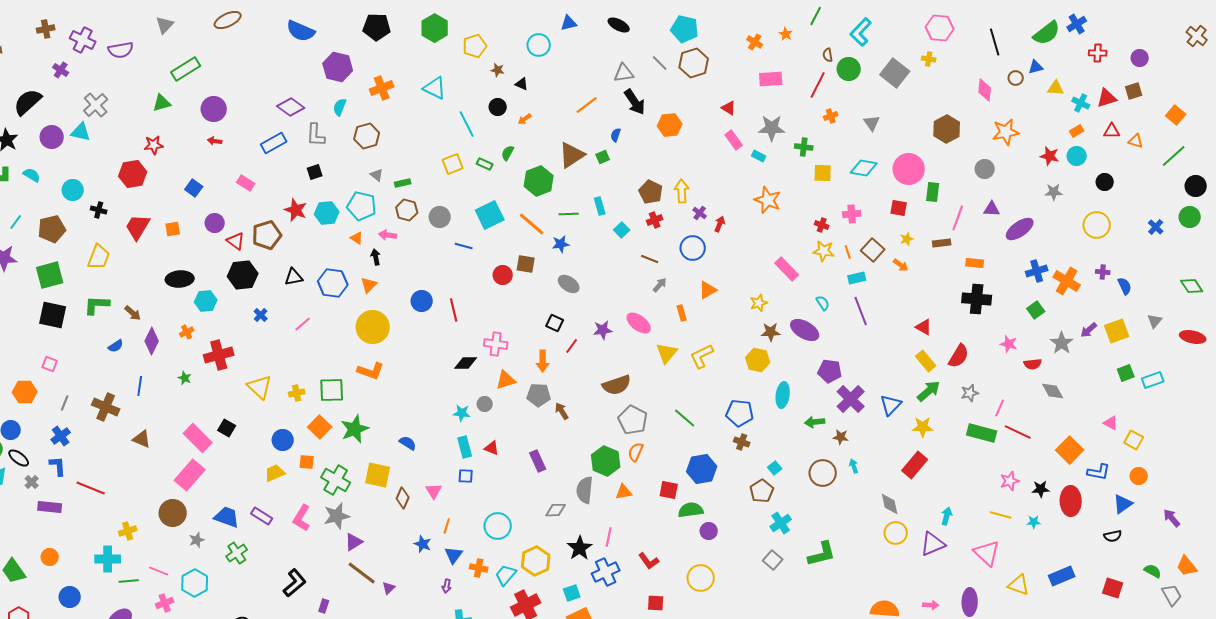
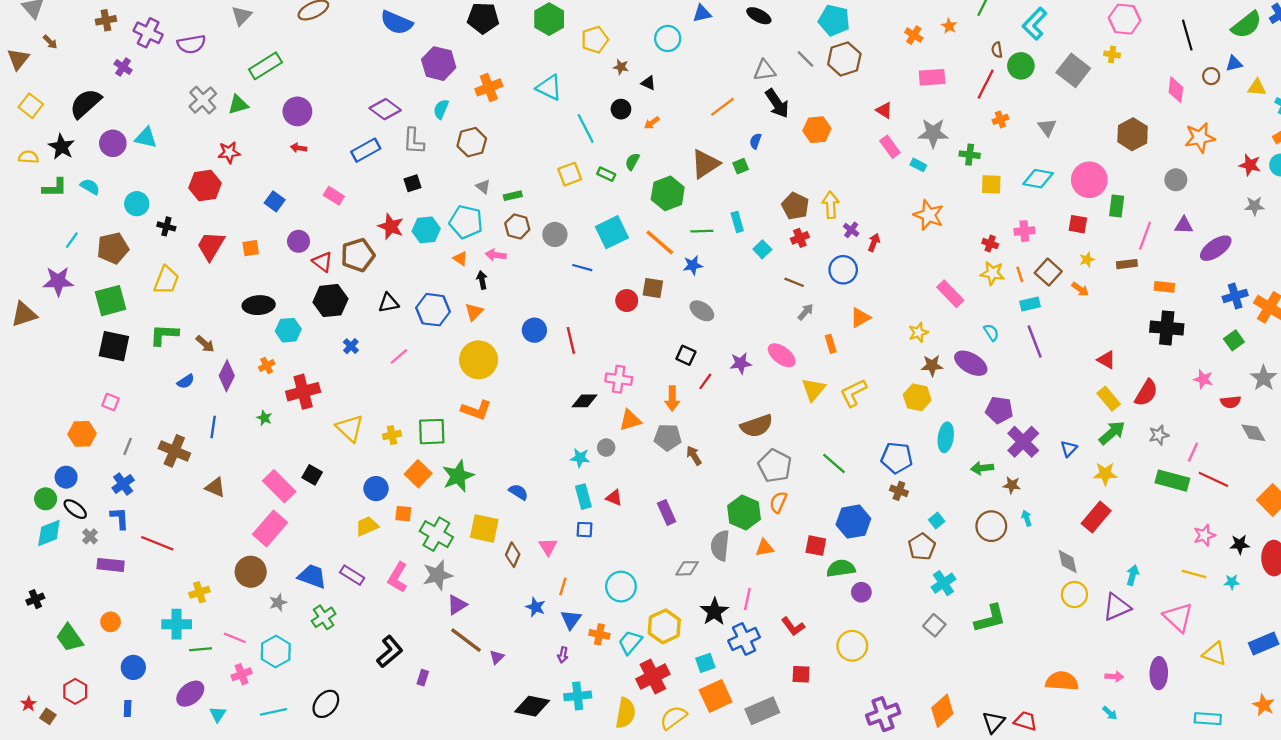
gray cross: (96, 105) -> (203, 100), moved
blue triangle: (891, 405) -> (1069, 449), size x0.7

